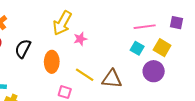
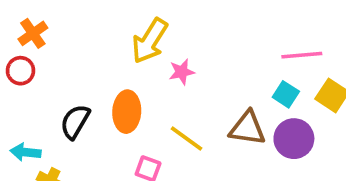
black semicircle: (23, 49) -> (75, 122), moved
purple circle: (154, 71) -> (294, 139), moved
brown triangle: (112, 79) -> (247, 128), moved

